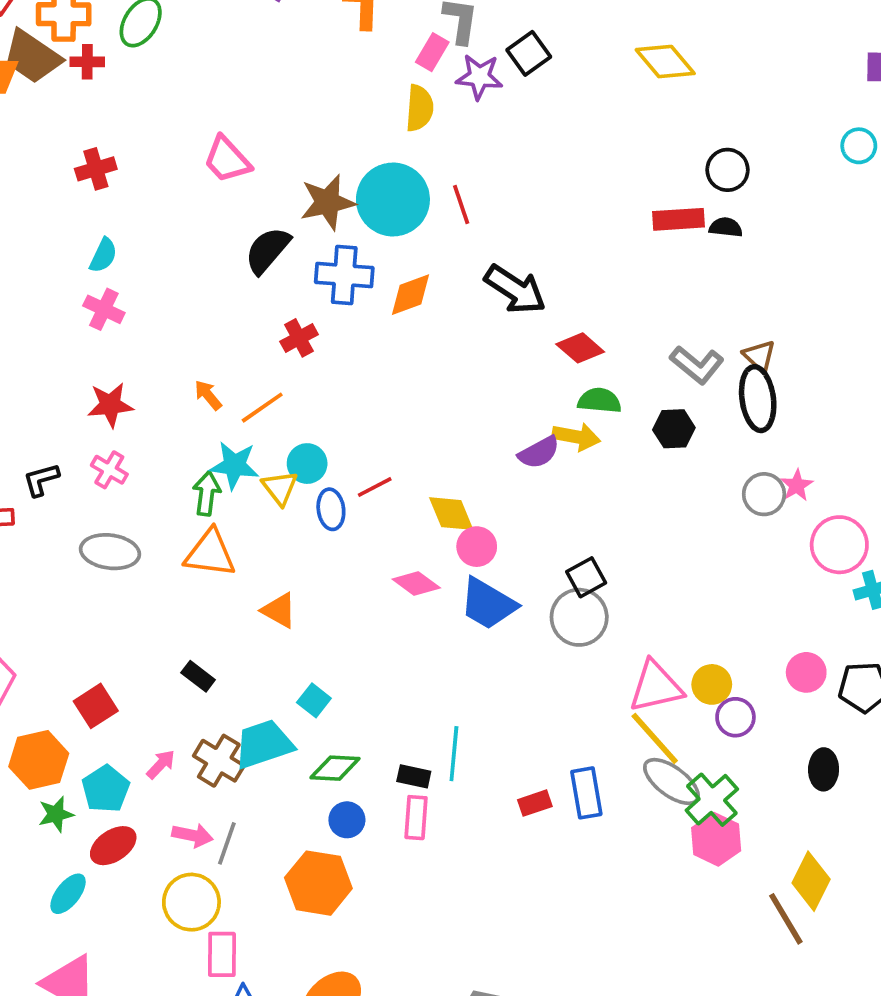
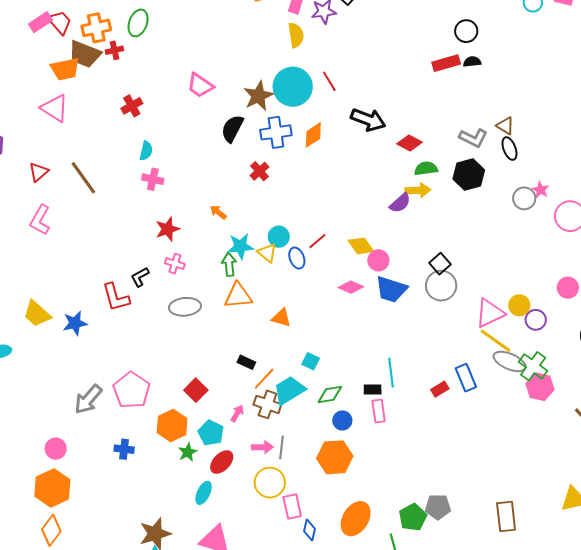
black ellipse: (758, 399) -> (509, 149), size x0.7
orange line: (262, 408) -> (264, 379), moved
black hexagon: (674, 429) -> (469, 174), size x1.4

